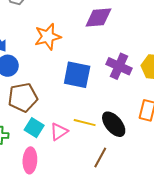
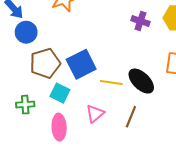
purple cross: (119, 66) -> (140, 21), size x0.7
blue square: (77, 75) -> (81, 64), moved, turned -32
pink triangle: (59, 132) -> (95, 114), moved

